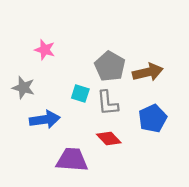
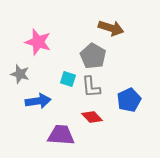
pink star: (45, 50) -> (38, 42), size x1.5
brown arrow: (148, 72) -> (111, 28), moved, turned 30

